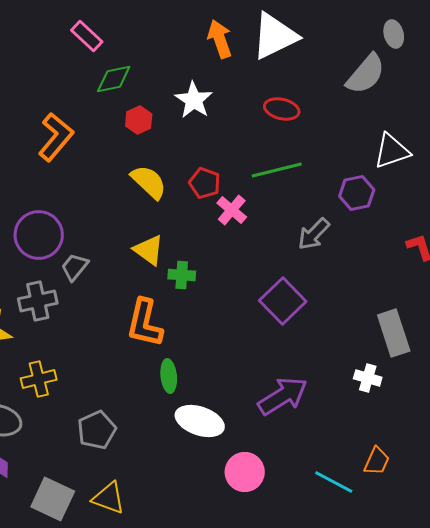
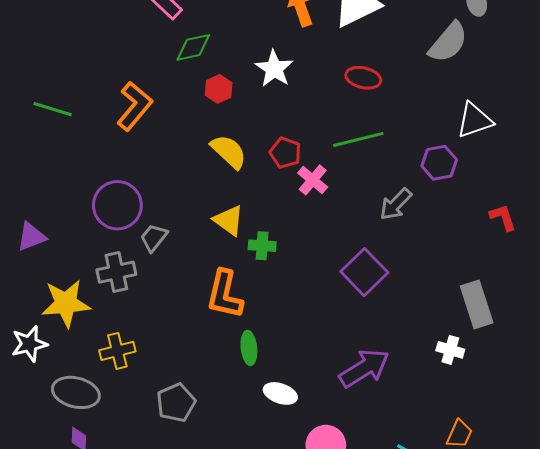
white ellipse: (200, 421) -> (280, 393), size x0.7

